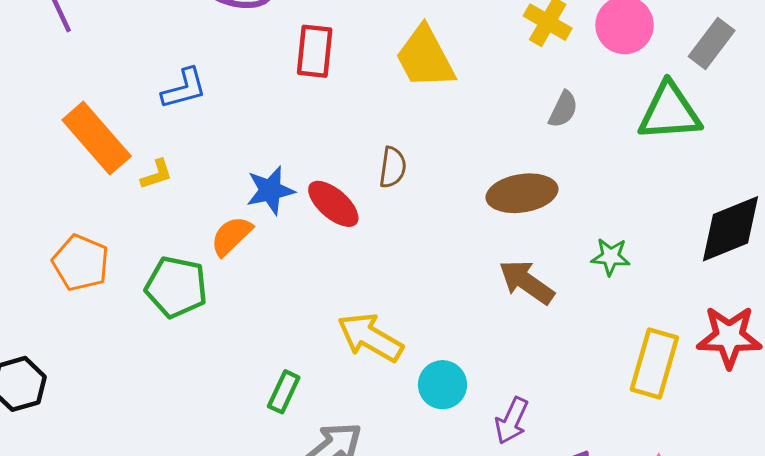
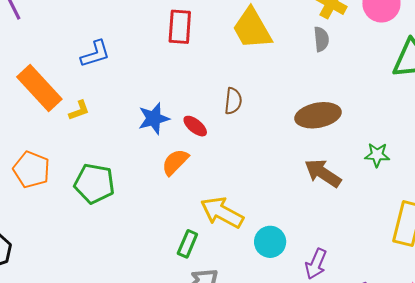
gray semicircle: (563, 109) -> (321, 39), moved, turned -30
red ellipse: (333, 204) -> (195, 126), size x0.7
orange semicircle: (231, 236) -> (175, 162), moved
green rectangle: (284, 392) -> (187, 244), moved

